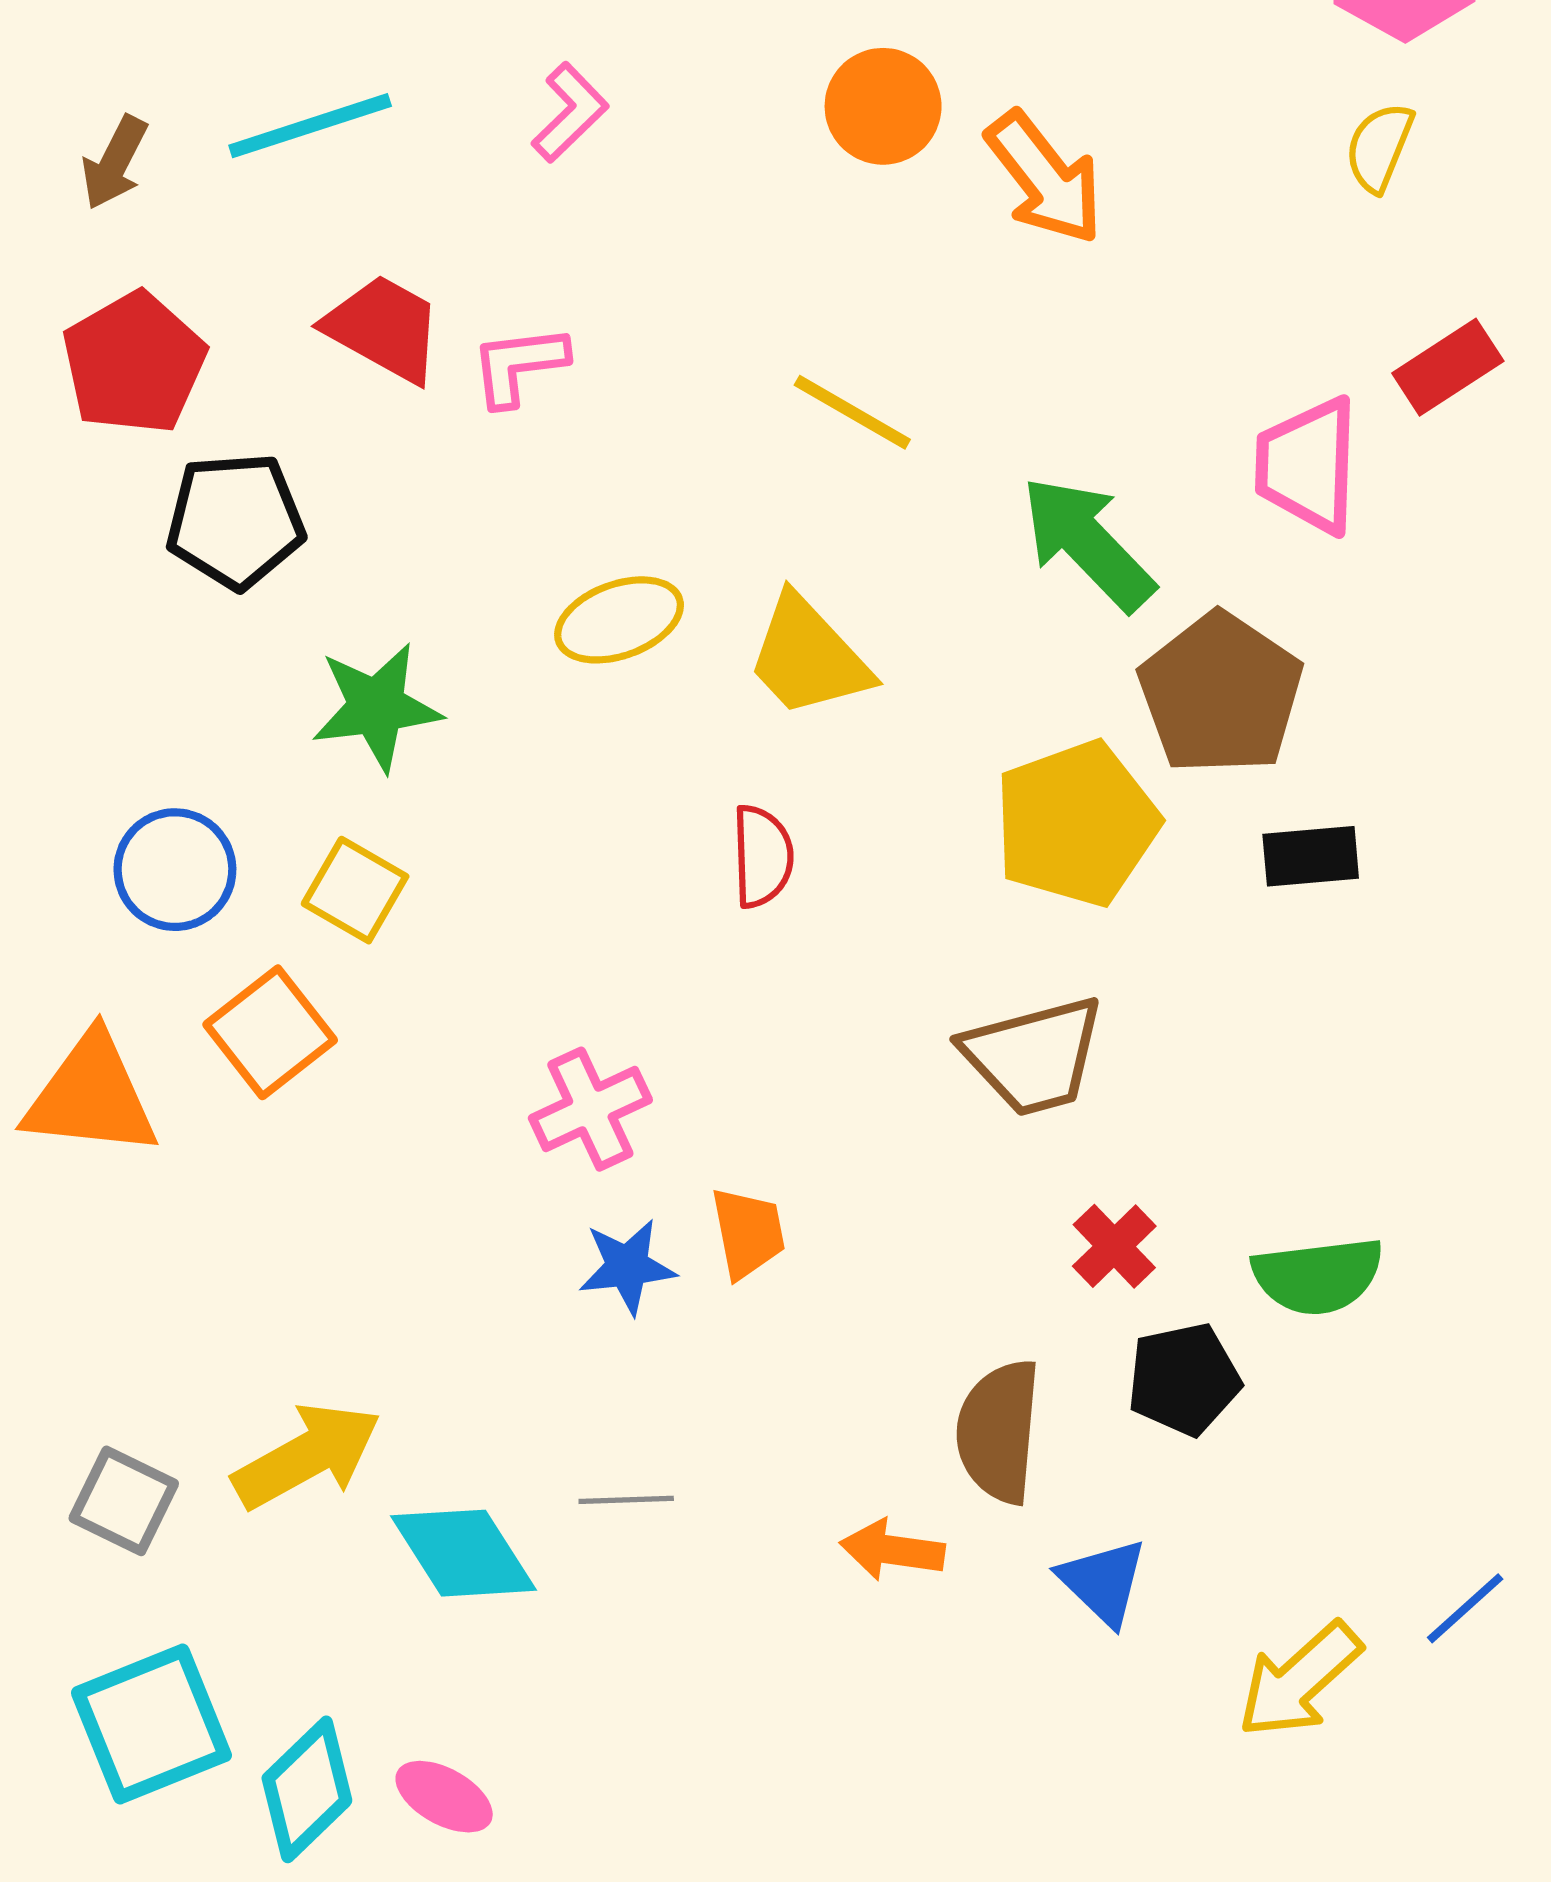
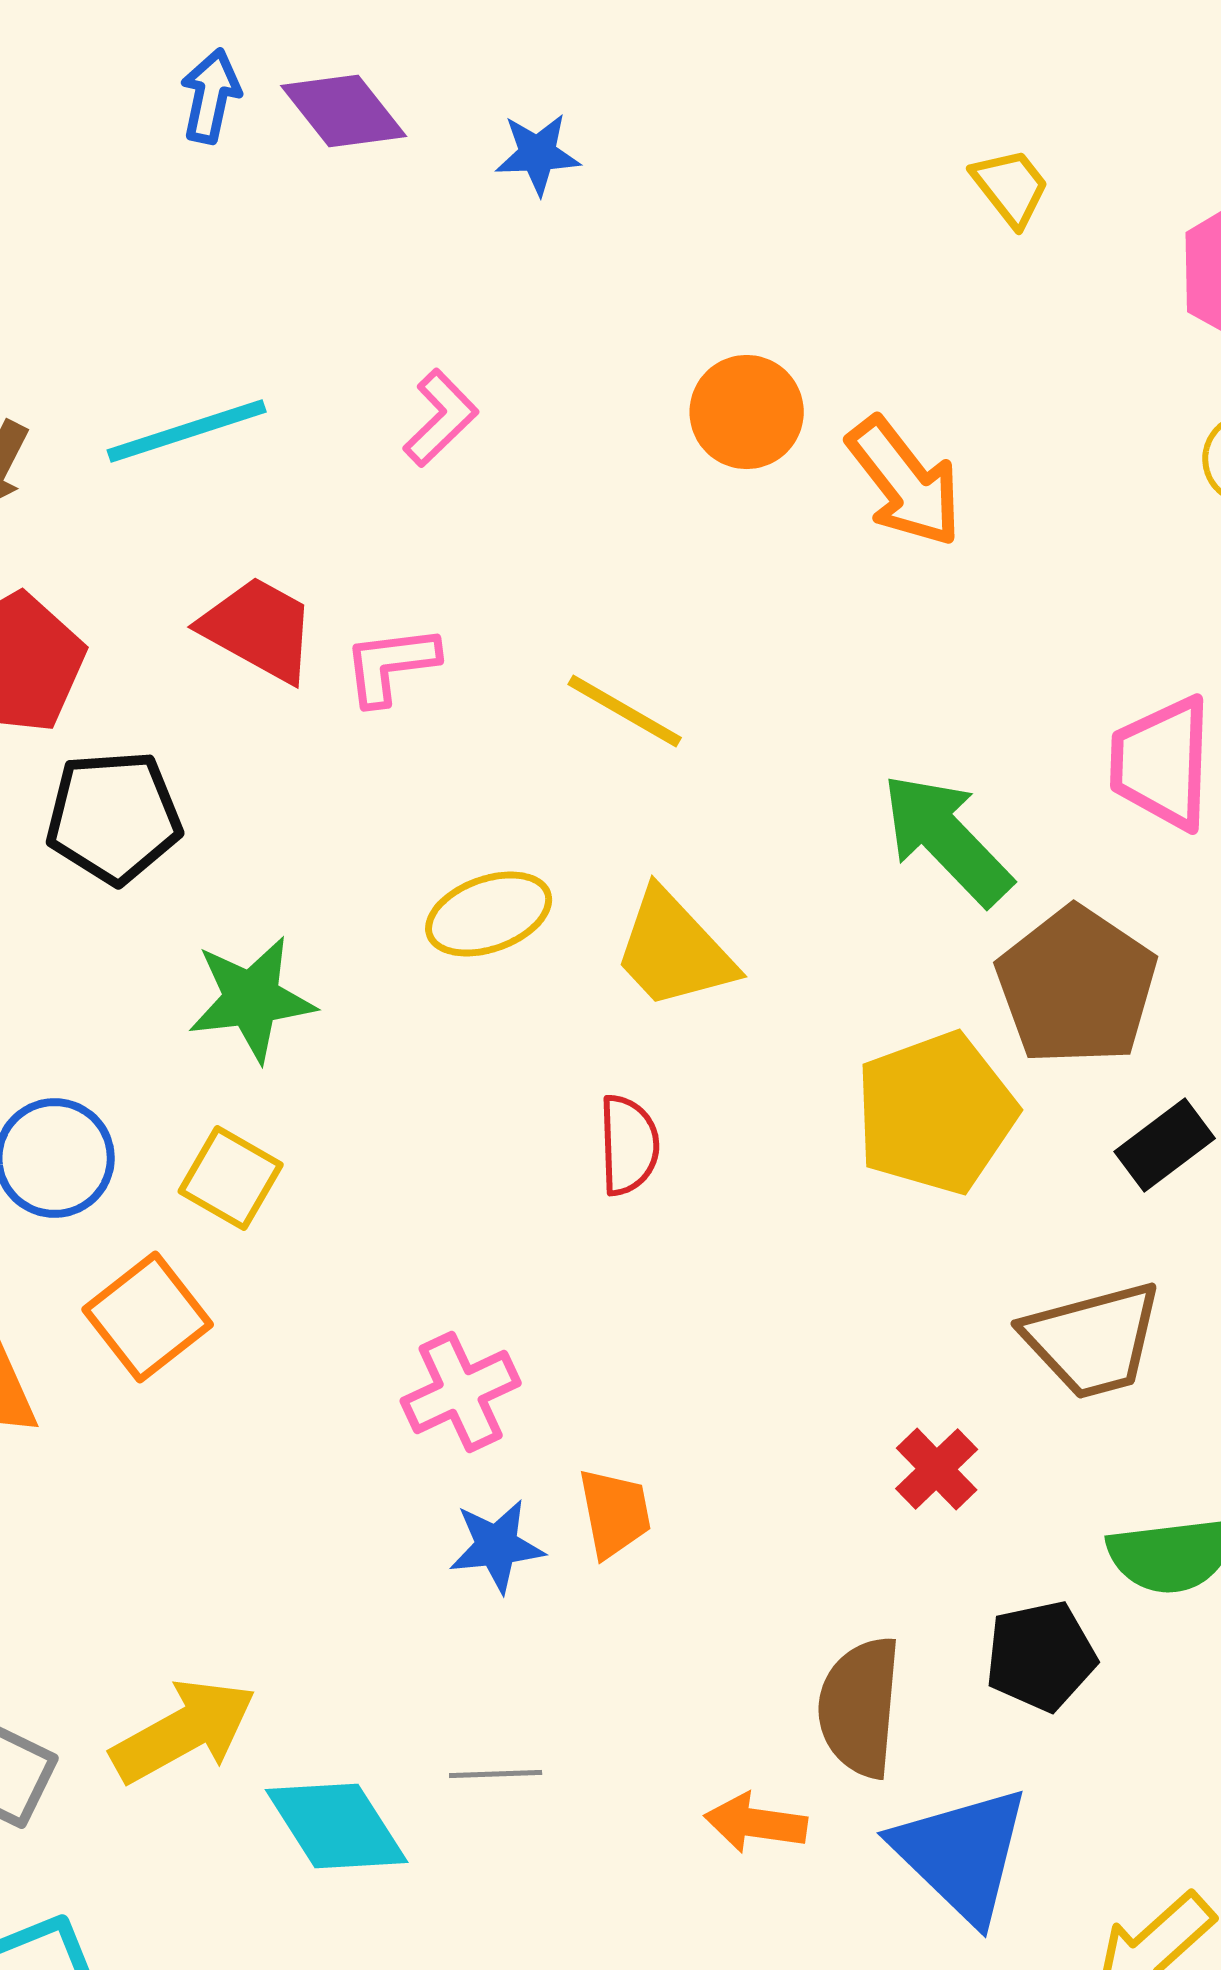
yellow line: (852, 412) -> (625, 711), moved
black rectangle: (1311, 856) -> (1165, 1145), turned -32
brown trapezoid: (1033, 1056) -> (1093, 1340), moved
red cross: (1114, 1246) -> (937, 1469), moved
blue triangle: (1103, 1582) -> (962, 1854), size x1.6

